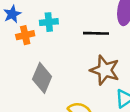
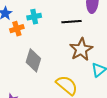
brown star: (105, 70) -> (81, 49), turned 30

